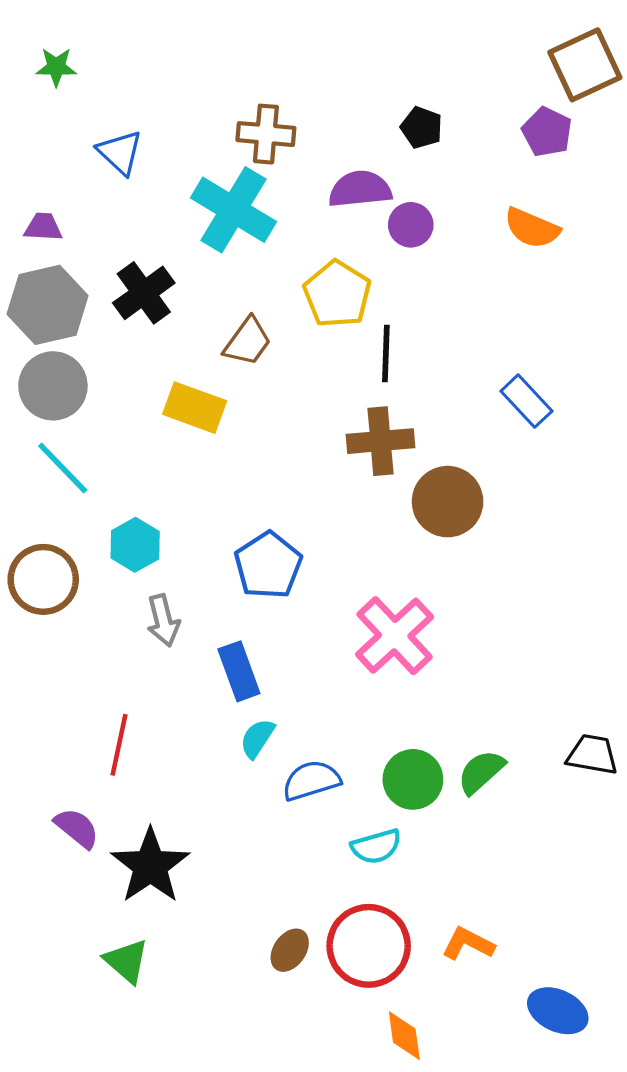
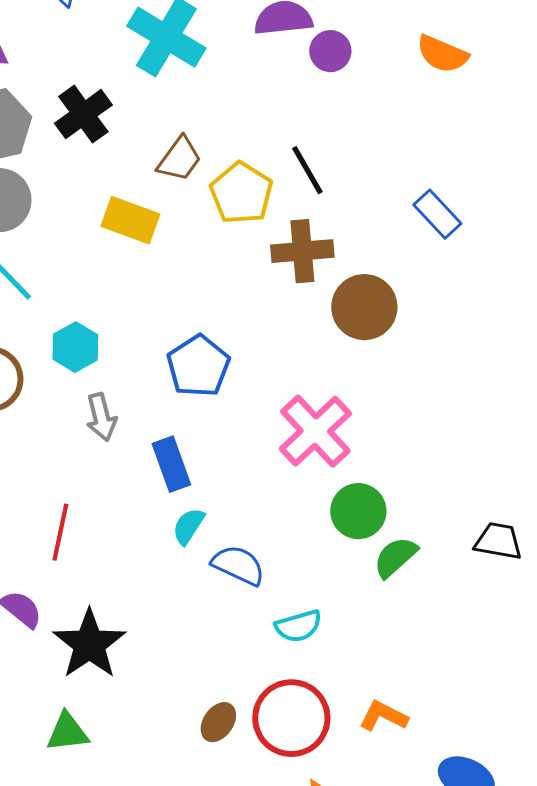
yellow pentagon: (337, 294) -> (241, 193), moved
black line: (386, 353) -> (307, 170), turned -32
green circle: (413, 779) -> (358, 511), moved
blue semicircle: (311, 780) -> (238, 565), turned 42
green triangle: (126, 961) -> (67, 732), turned -48

